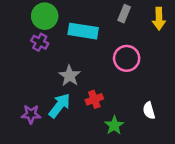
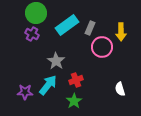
gray rectangle: (124, 14) -> (90, 28), moved
yellow arrow: (159, 19) -> (121, 32), moved
cyan rectangle: (83, 31) -> (67, 25), turned -45
green star: (114, 125) -> (74, 101), moved

